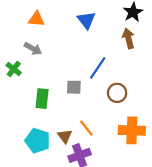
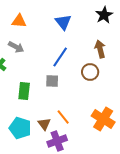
brown arrow: (128, 38) -> (100, 49), moved
blue line: (98, 68) -> (60, 57), moved
brown circle: (117, 93) -> (90, 72), moved
orange cross: (132, 130) -> (103, 119), turned 30

